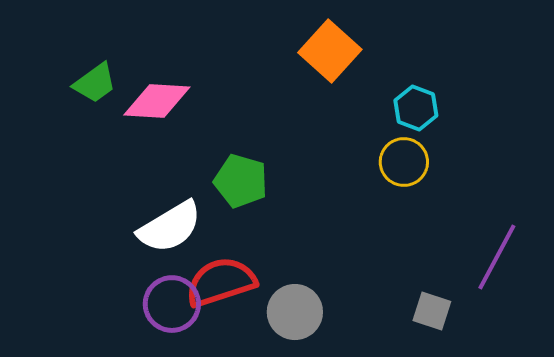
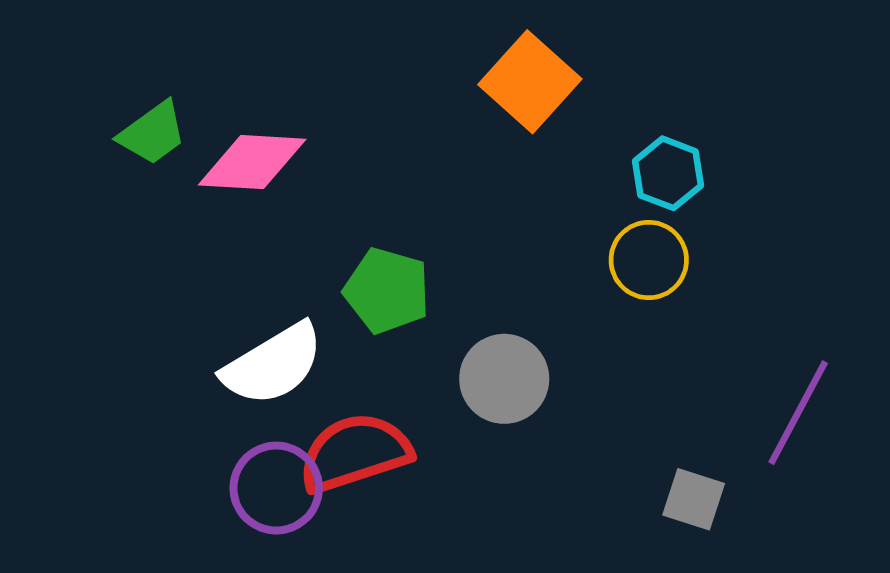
gray circle: (295, 312) -> (504, 379), moved

